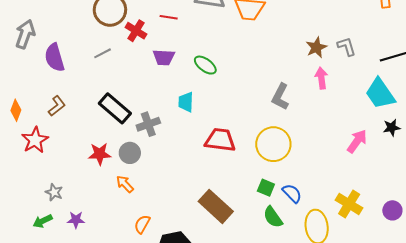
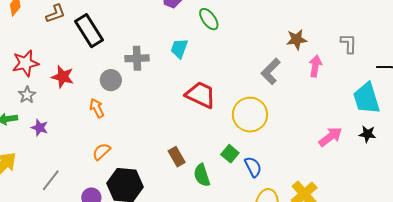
brown star: (316, 47) -> (297, 39), moved
black rectangle: (115, 108) -> (89, 31), moved
red star: (35, 140) -> (25, 63), moved
red star: (100, 154) -> (63, 77), moved
brown rectangle: (216, 206) -> (177, 157), size x0.6
green semicircle: (273, 217) -> (202, 175), moved

